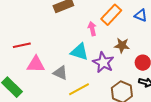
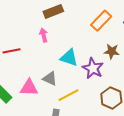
pink arrow: (92, 29) -> (44, 35), moved
pink triangle: (36, 64) -> (29, 88), moved

